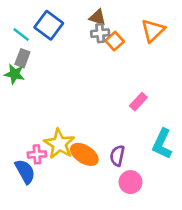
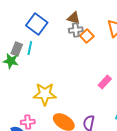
cyan line: (21, 34) -> (30, 48), moved, turned 64
yellow star: (59, 144) -> (45, 94), moved, turned -30

